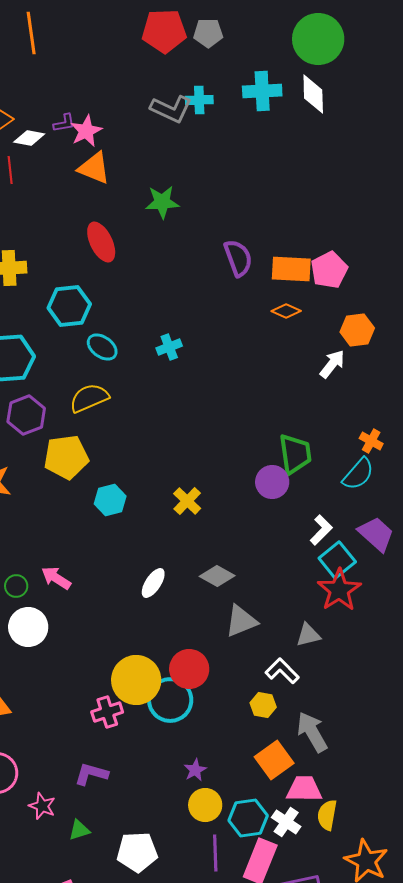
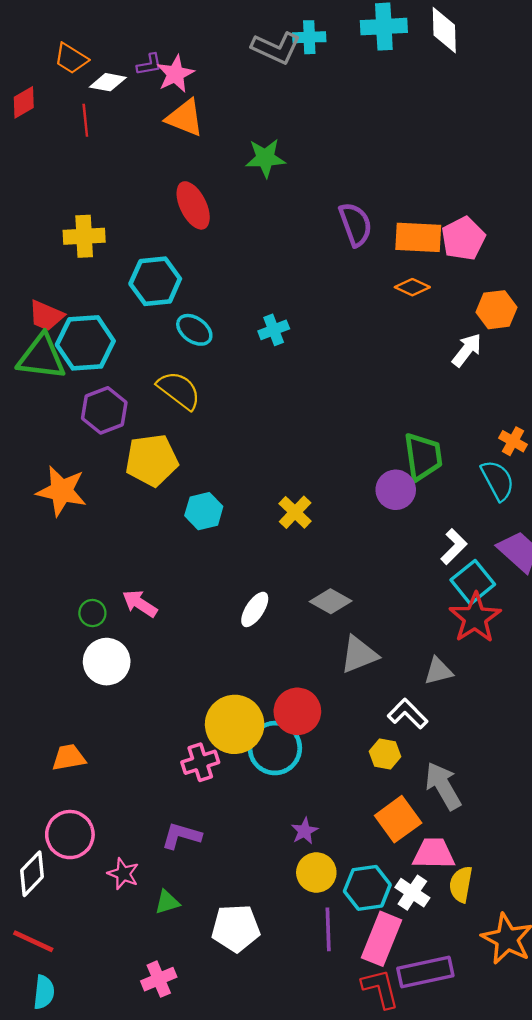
yellow semicircle: (89, 398) -> (179, 390), turned 60
cyan semicircle: (358, 474) -> (498, 480), turned -69

